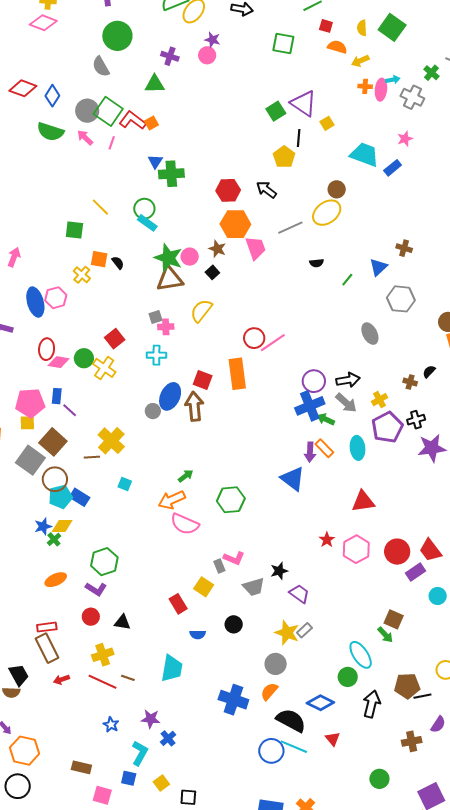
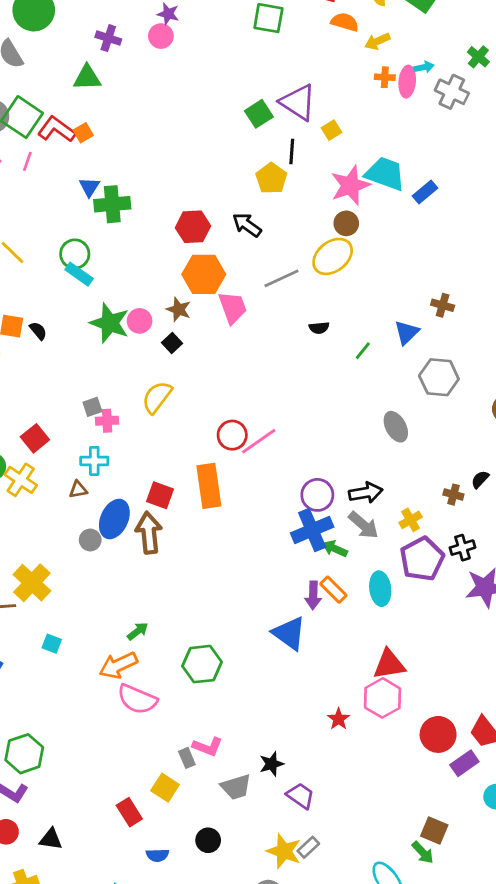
pink star: (405, 139) -> (350, 185), moved, size x1.8
brown triangle: (170, 279) -> (78, 490), moved, size x0.5
pink hexagon: (356, 549) -> (383, 698), moved

